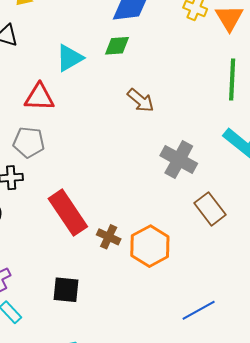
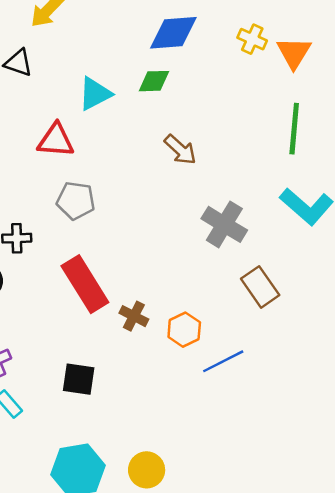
gray pentagon: (29, 142) -> (76, 201), moved
orange hexagon: (150, 246) -> (184, 330), size x0.7
blue line: (199, 310) -> (223, 361), moved

